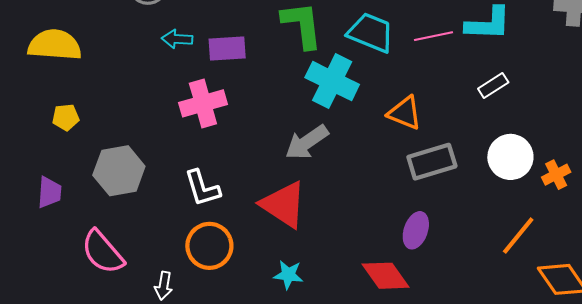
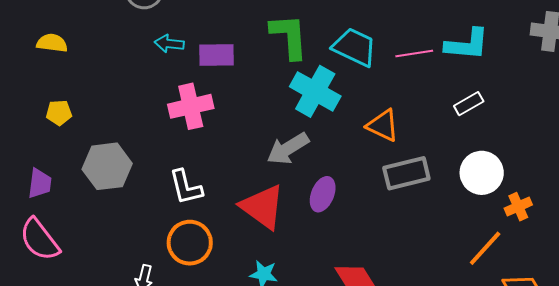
yellow semicircle: (55, 45) -> (52, 43), size x0.6
orange cross: (556, 175) -> (518, 207), moved
purple ellipse: (416, 230) -> (323, 194), moved
pink semicircle: (103, 252) -> (40, 240), moved

